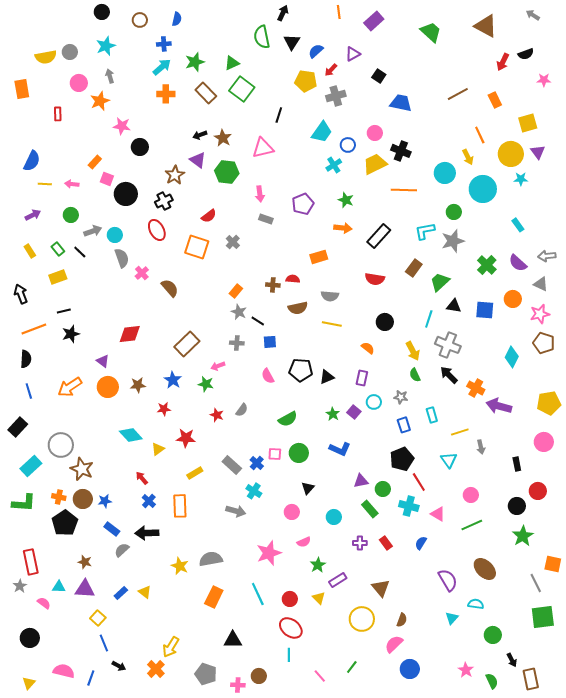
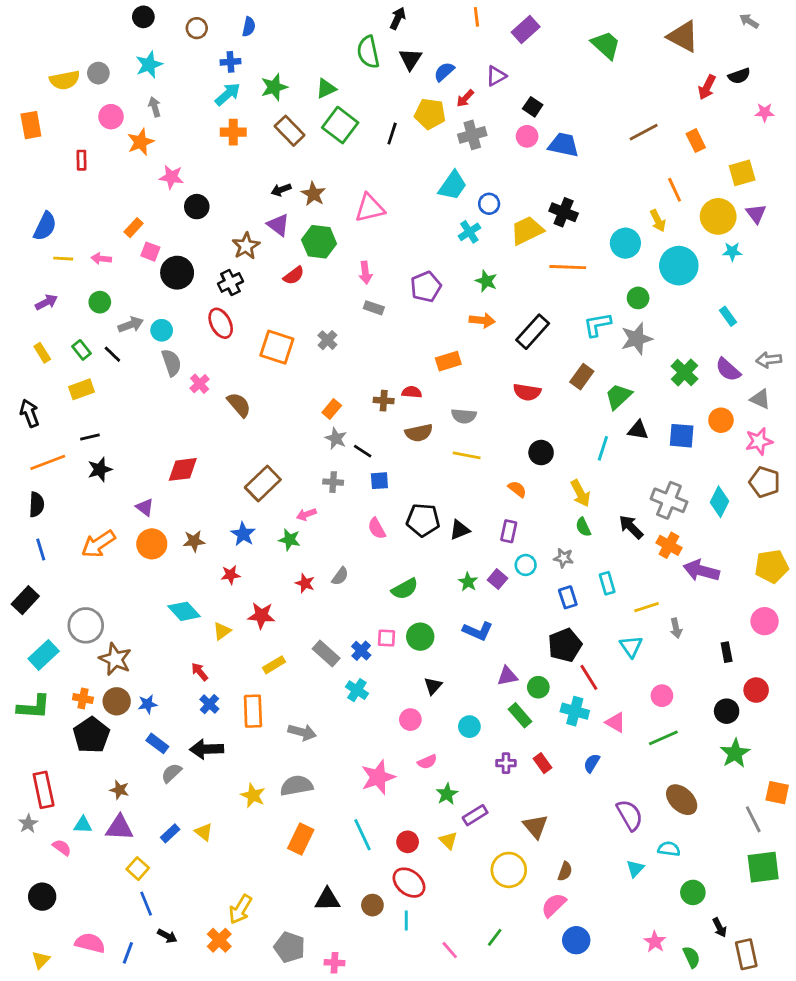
black line: (279, 115) -> (392, 134), moved
pink circle: (375, 133) -> (527, 136), moved
red semicircle: (209, 216) -> (294, 275), moved
gray cross: (448, 345) -> (669, 500), moved
gray arrow: (236, 511) -> (302, 732), moved
brown circle: (259, 676) -> (372, 905), moved

